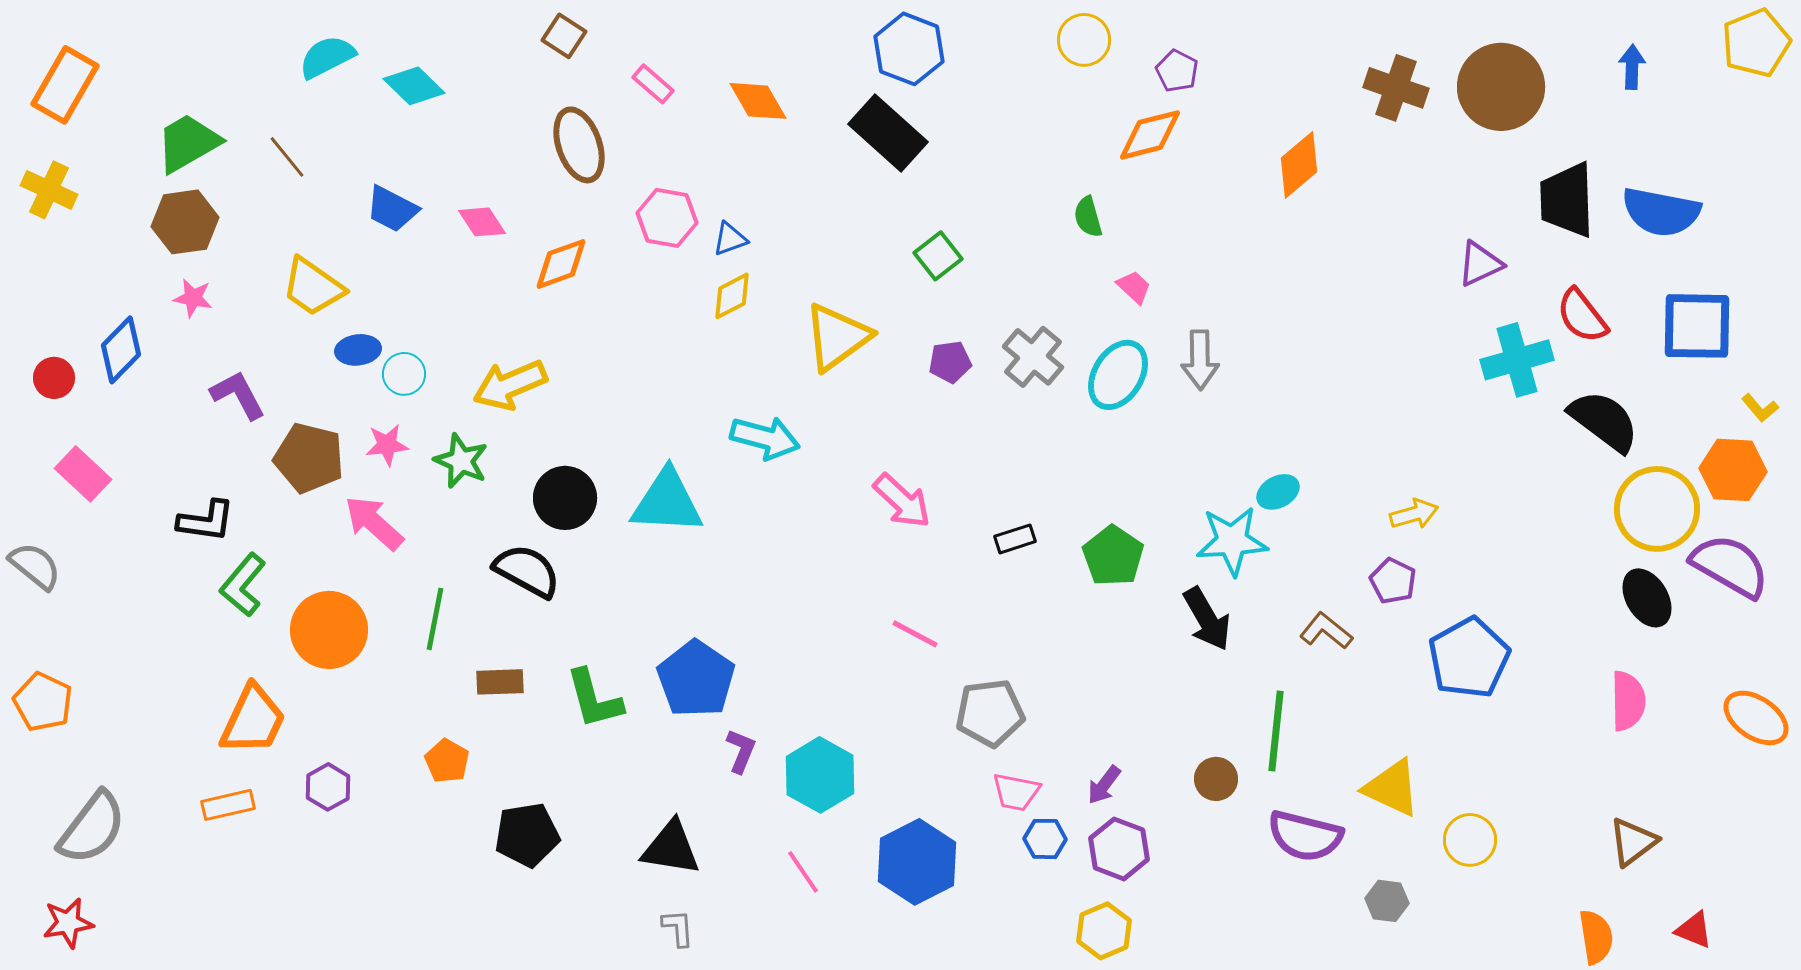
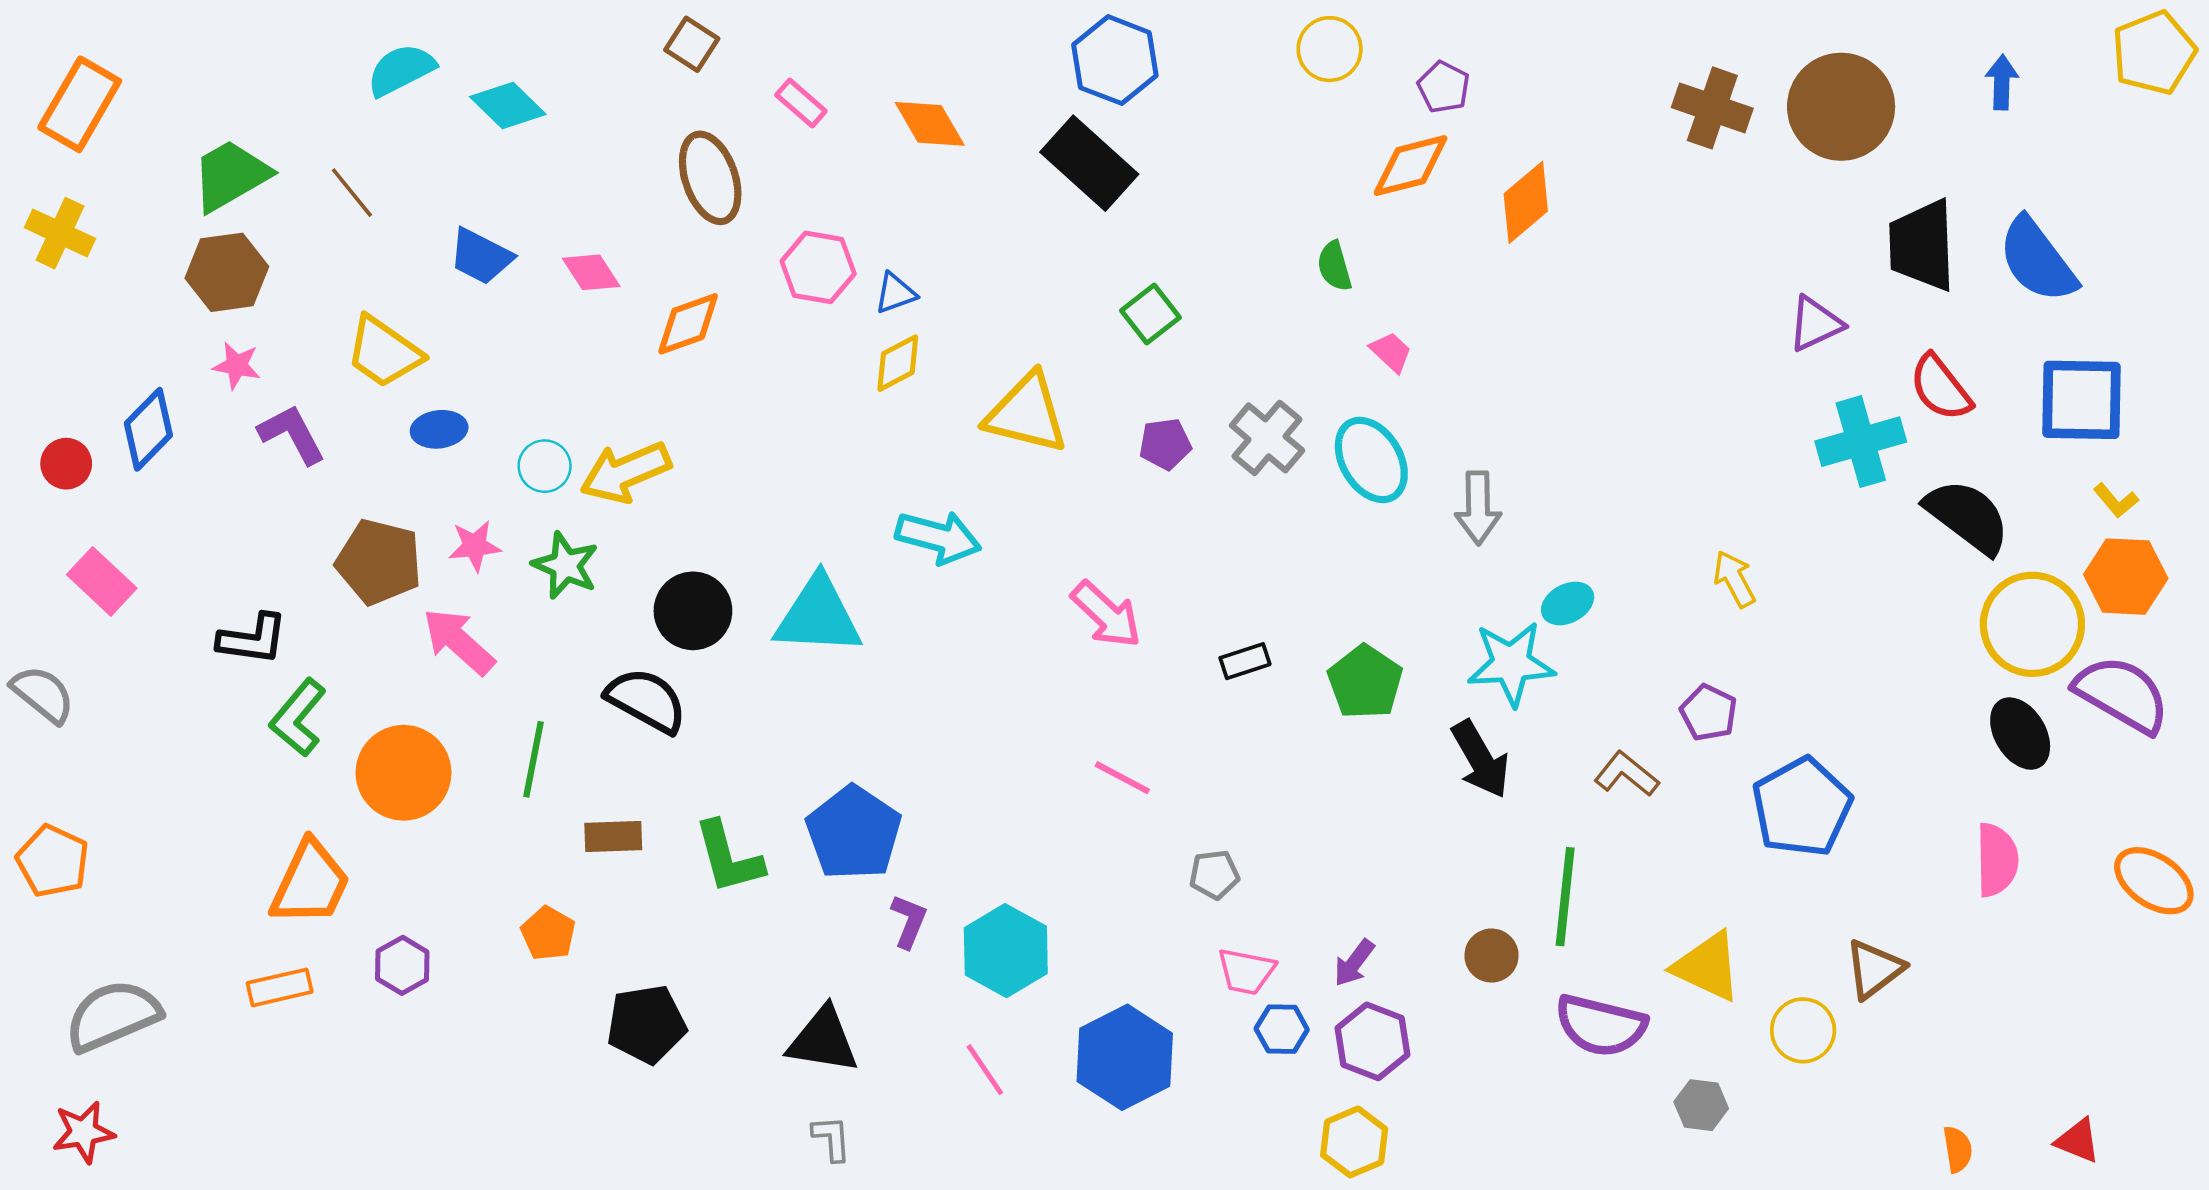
orange diamond: (1299, 165) -> (1526, 202), moved
blue semicircle: (1661, 212) -> (2037, 260), turned 42
yellow triangle: (837, 337) -> (1027, 413), turned 50
gray arrow: (1200, 360) -> (1478, 508), moved
cyan circle: (404, 374) -> (545, 466), moved
cyan ellipse: (1118, 375) -> (1371, 460), turned -62
purple L-shape: (238, 395) -> (292, 434), moved
yellow L-shape: (1760, 408) -> (2116, 500), moved
yellow arrow: (1414, 514) -> (1734, 579), moved, turned -102
gray pentagon: (990, 713) -> (1214, 875), size x0.6
gray semicircle: (92, 828) -> (113, 1016), turned -150
brown triangle: (1633, 842) -> (1874, 969), moved
orange semicircle: (1596, 937) -> (1958, 1149), size x0.7

